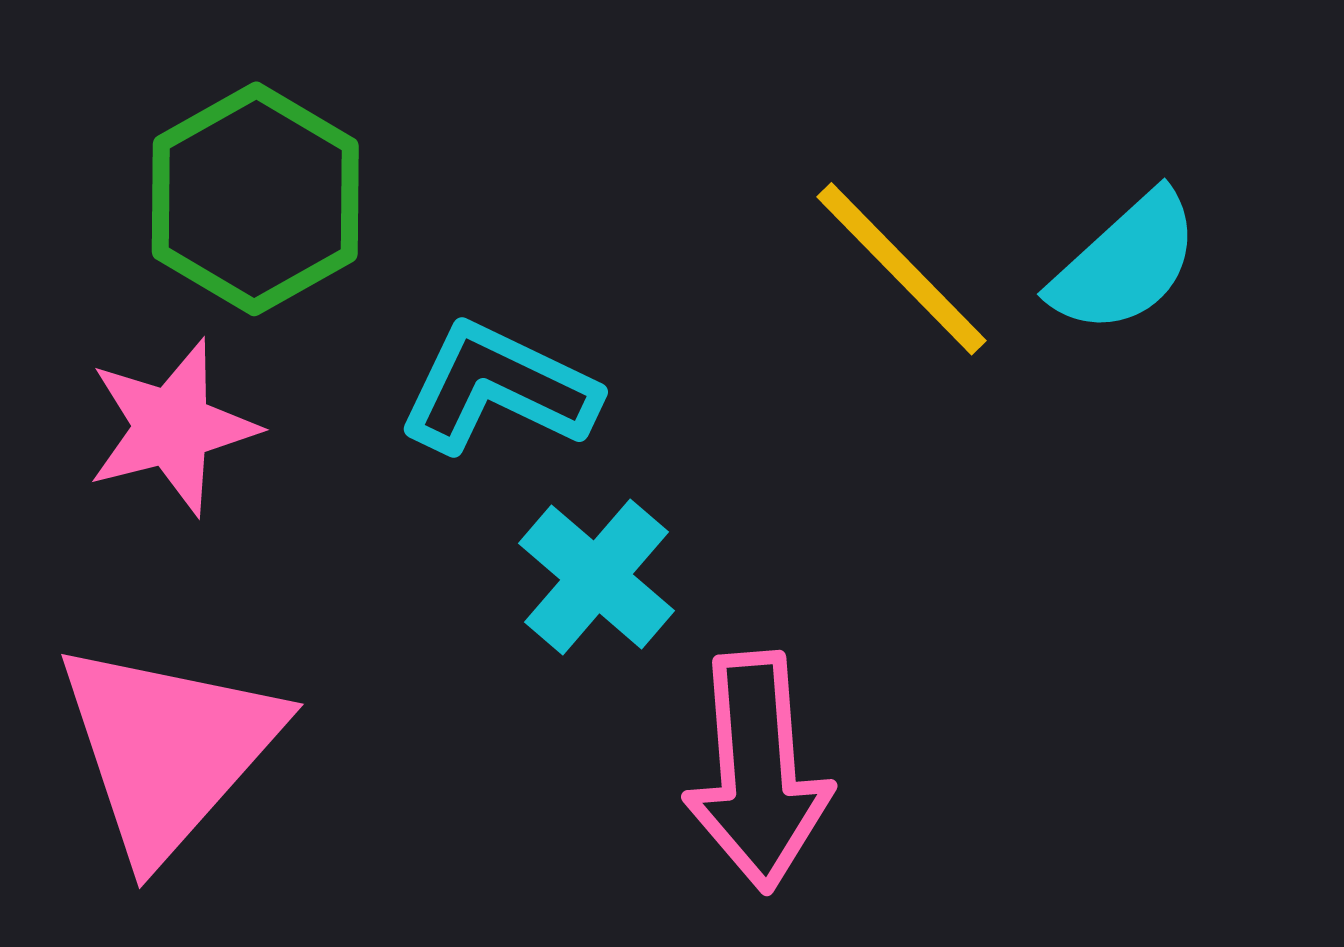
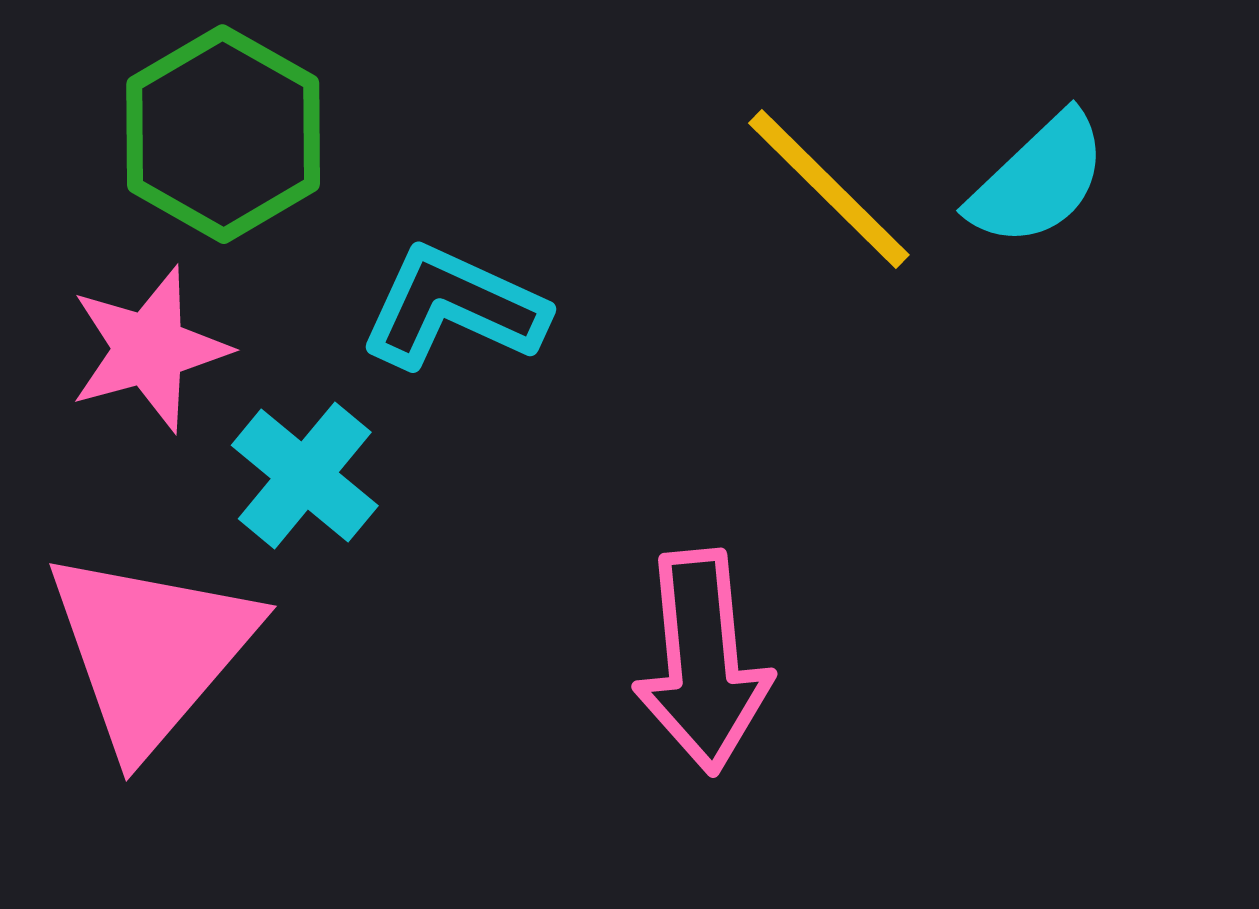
cyan cross: (596, 577) -> (305, 475), moved

